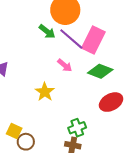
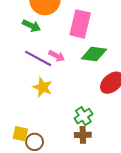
purple line: (71, 39) -> (38, 58), moved

